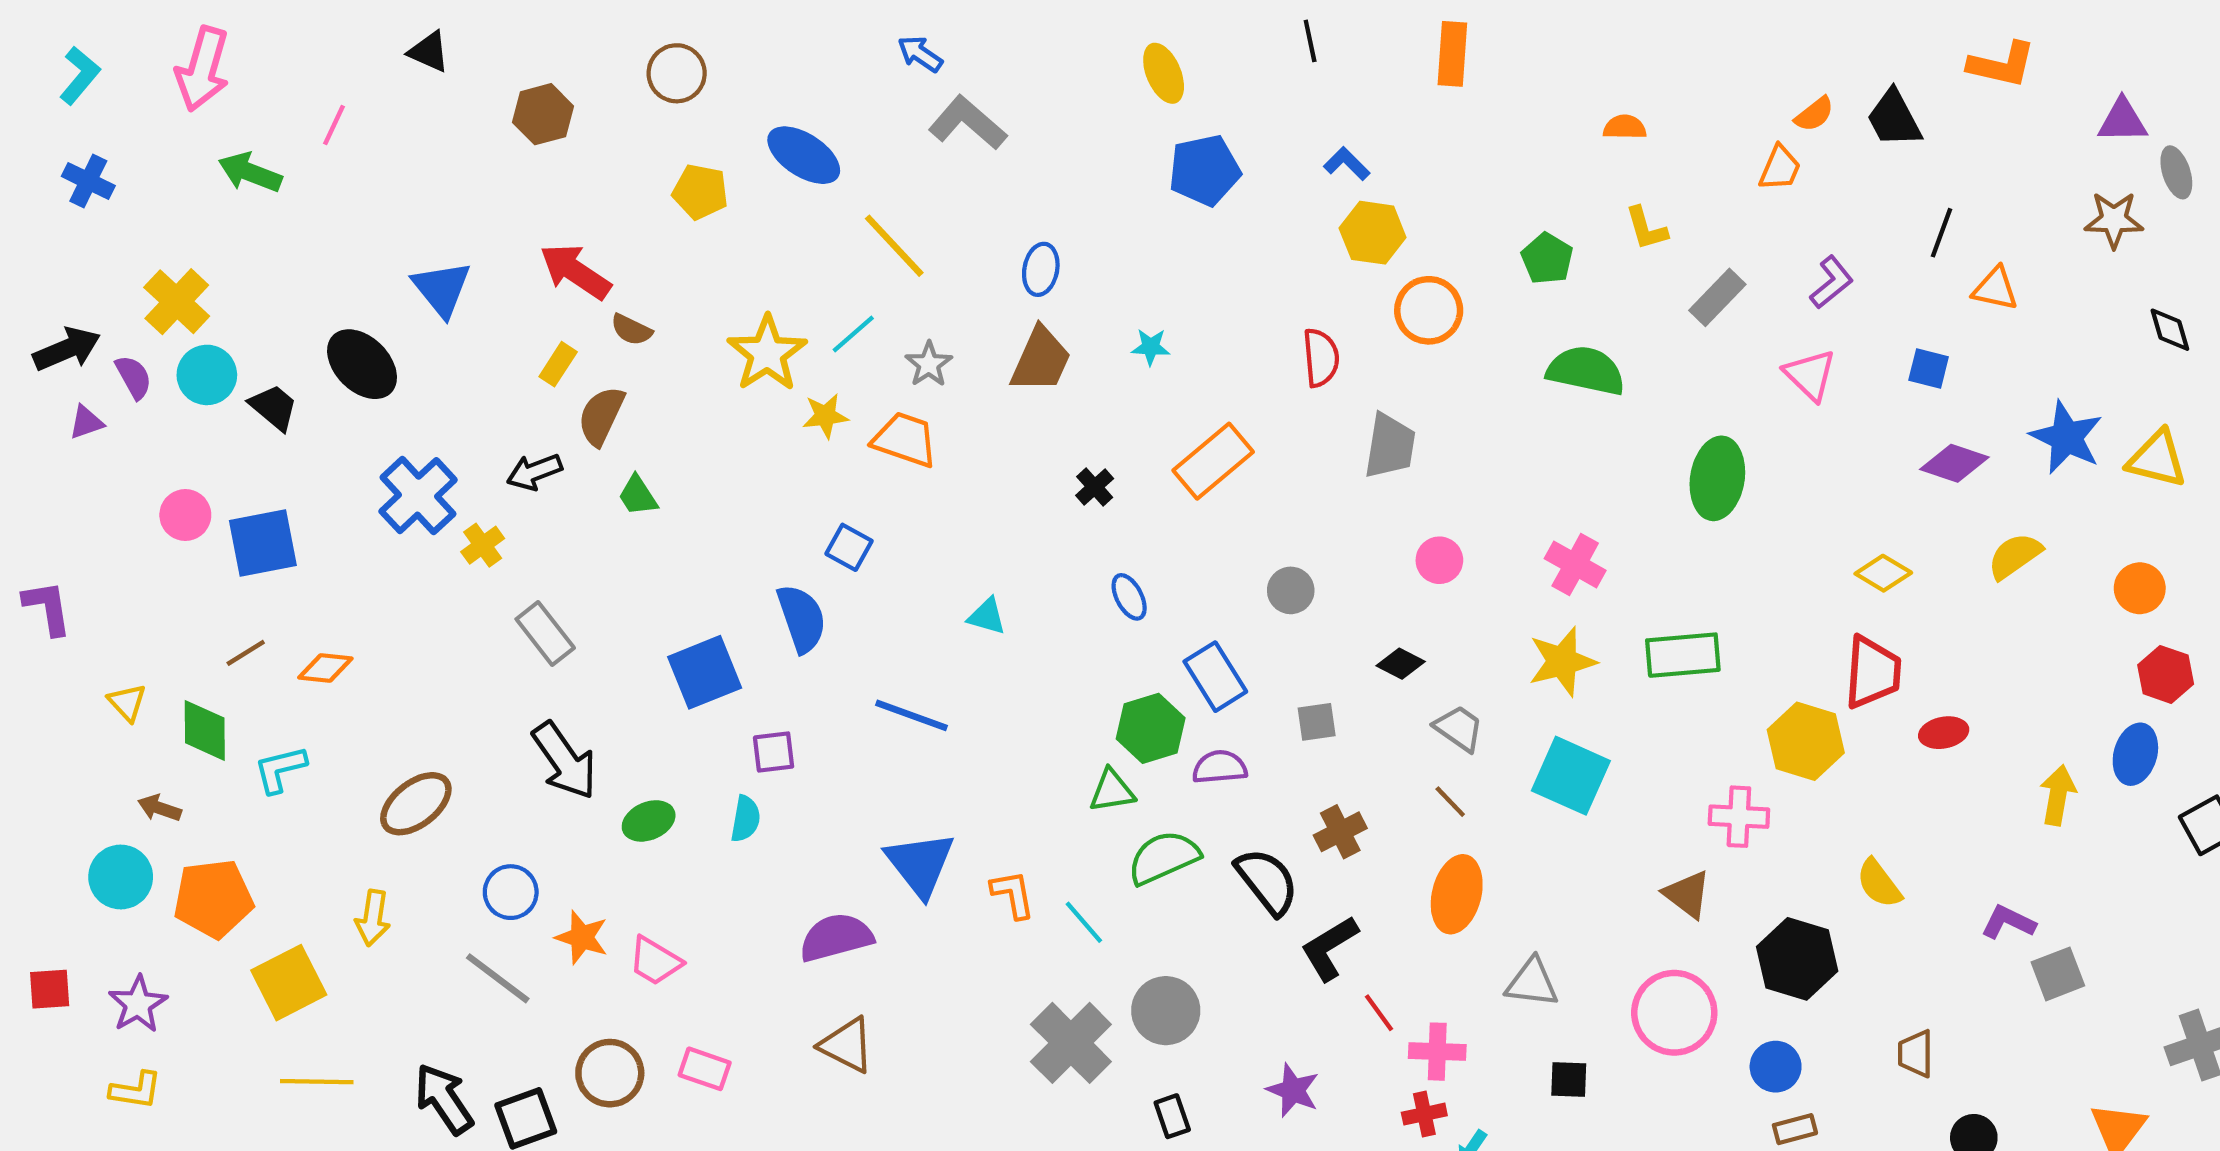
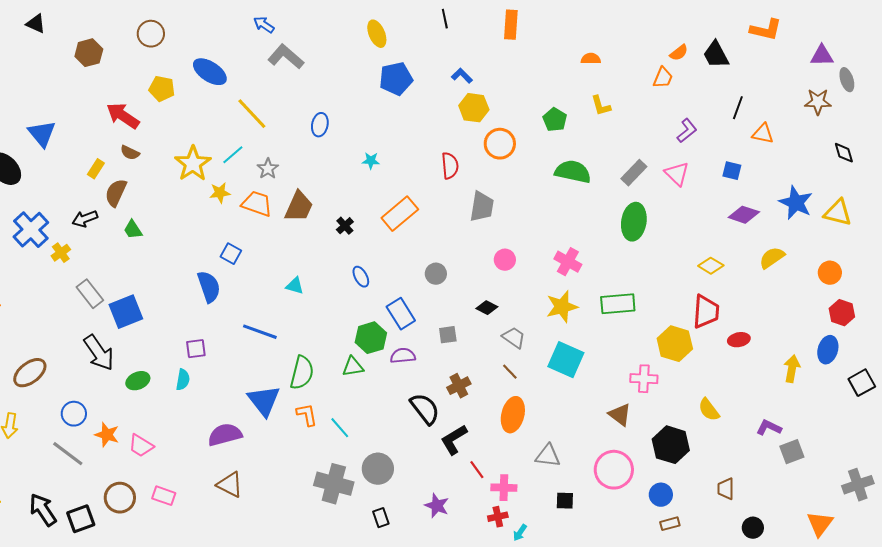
red arrow: (575, 272) -> (123, 116), moved
gray rectangle: (1717, 297) -> (634, 173), moved
brown trapezoid: (1041, 360) -> (299, 207), moved
blue square: (705, 672) -> (126, 312), moved
green semicircle: (1164, 858) -> (302, 373), moved, turned 128
gray cross: (1071, 1043) -> (334, 484), turned -30

